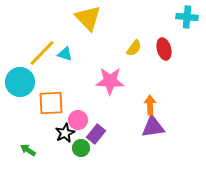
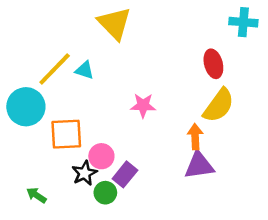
yellow semicircle: (134, 48) -> (219, 105), moved, size x1.6
pink star: (110, 81) -> (143, 105), size x0.7

